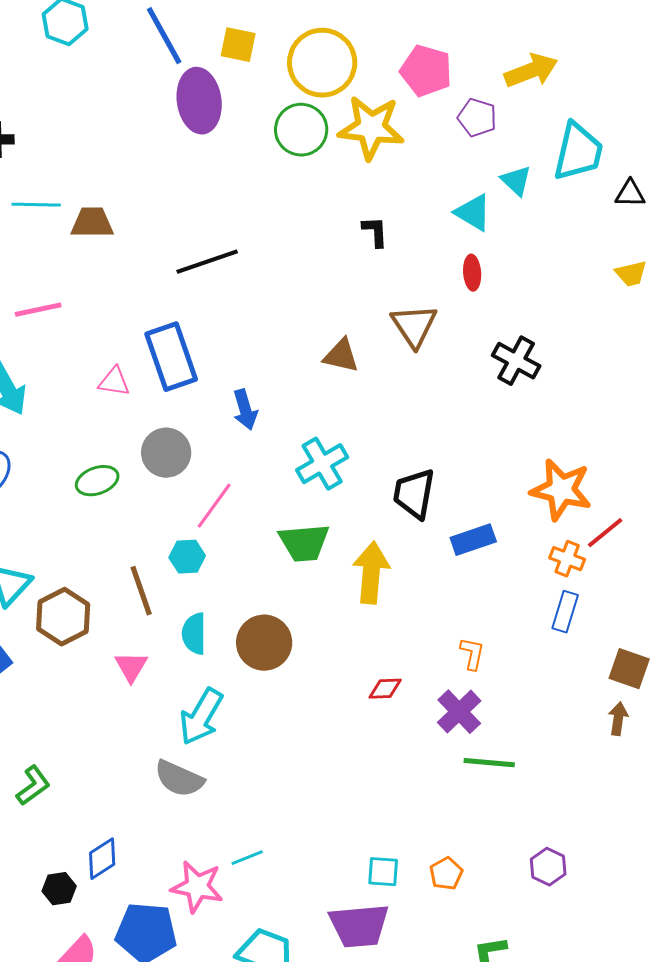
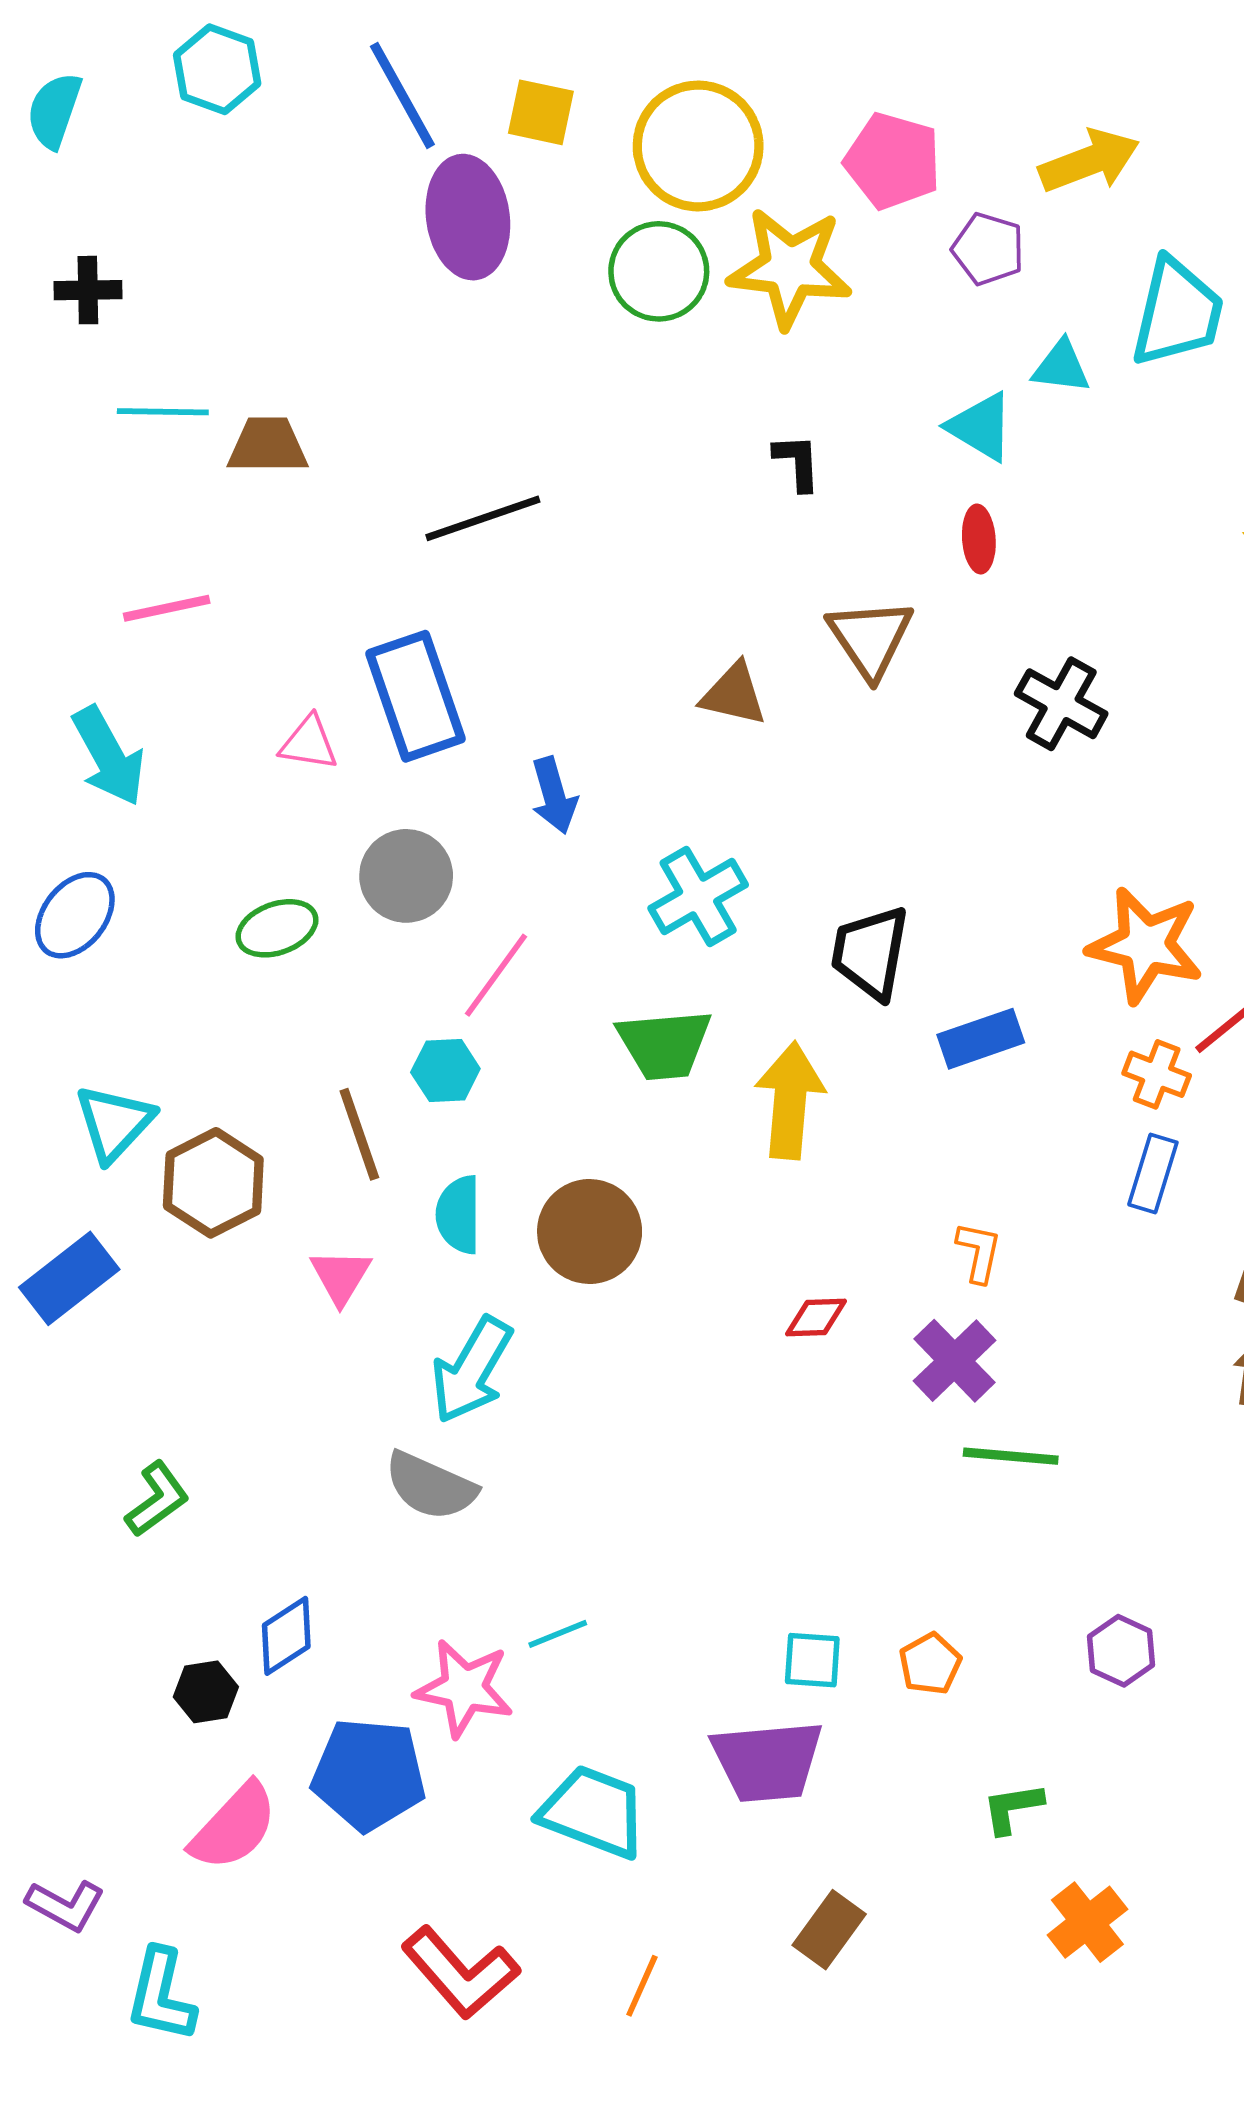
cyan triangle: (516, 181) -> (1061, 367), turned -36

